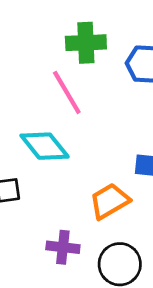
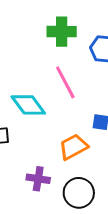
pink line: (67, 92) -> (65, 82), moved

